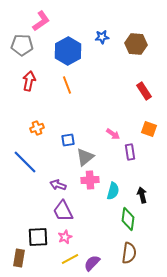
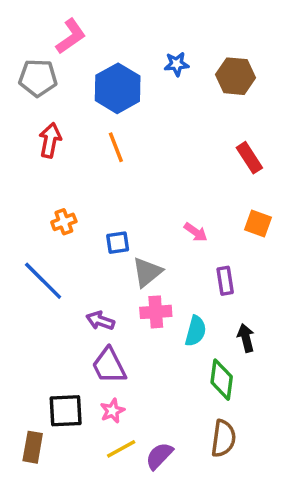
purple rectangle: (130, 152) -> (225, 281), moved

